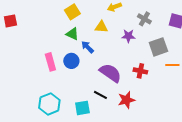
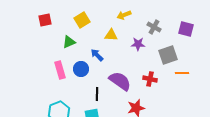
red square: (10, 21) -> (45, 20), moved
green triangle: (72, 34) -> (69, 42), moved, turned -48
black line: (100, 95) -> (97, 94), moved, turned 64

